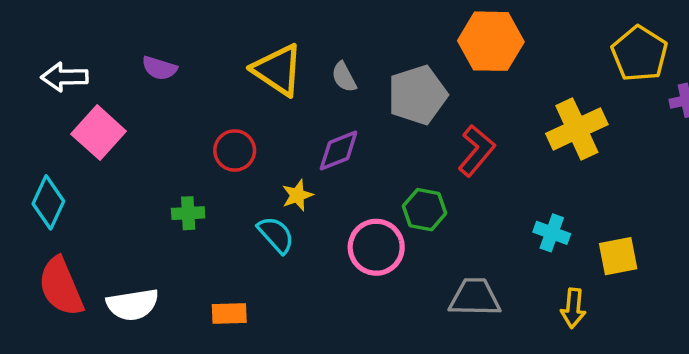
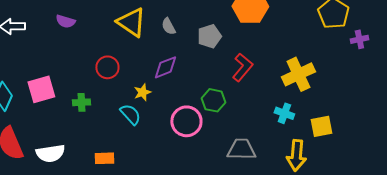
gray pentagon: (417, 95) -> (209, 36), size x0.7
yellow cross: (577, 129) -> (298, 74), moved
pink square: (99, 133) -> (41, 89), moved, turned 32
yellow arrow: (573, 308) -> (296, 155), size x1.4

